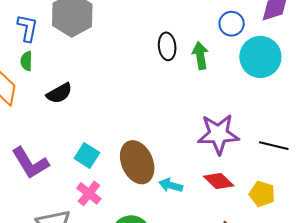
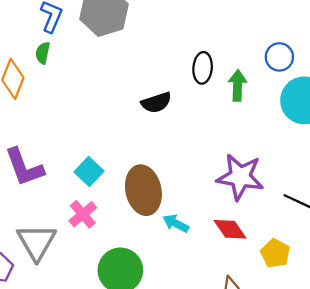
black semicircle: (59, 93) -> (156, 102), moved

